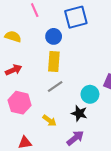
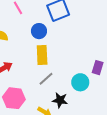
black star: (79, 113) -> (60, 100), moved

